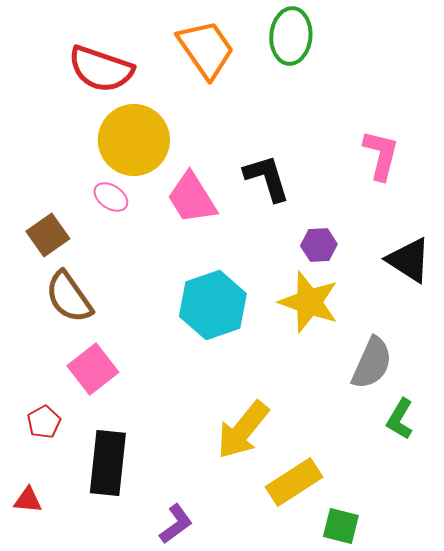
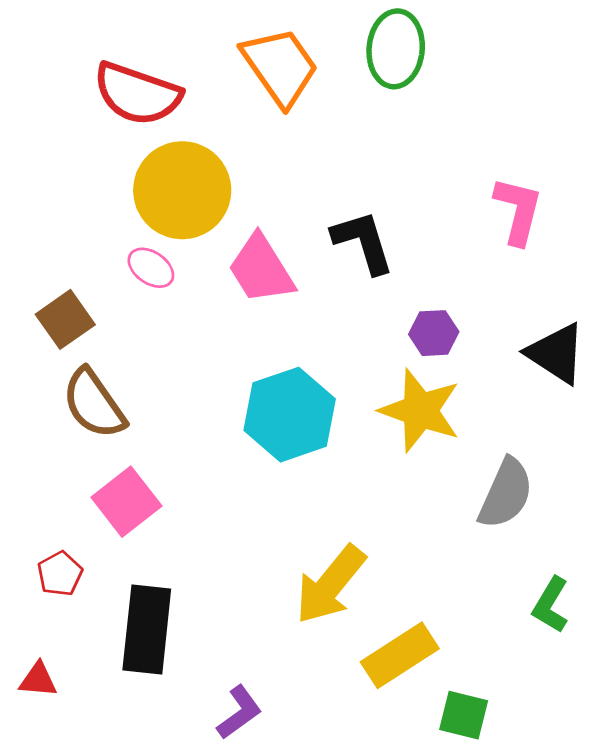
green L-shape: (400, 419) -> (551, 605), moved

